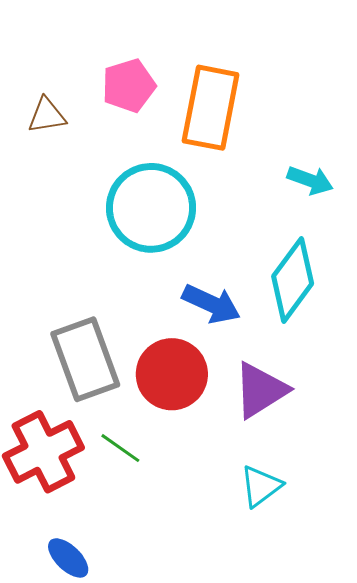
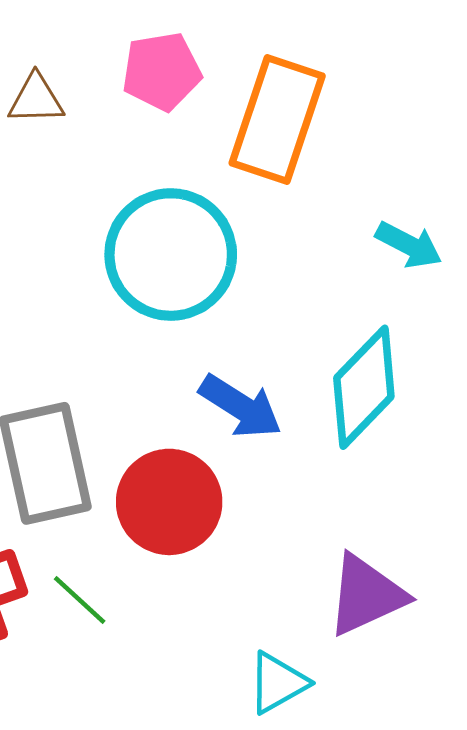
purple triangle: (260, 390) -> (366, 595), moved

